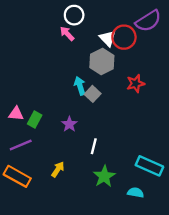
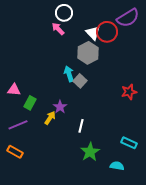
red star: (136, 84) -> (129, 92), moved
pink triangle: (16, 114) -> (14, 90), moved
cyan rectangle: (149, 166) -> (129, 143), size x0.7
yellow arrow: (58, 169) -> (50, 118), moved
orange rectangle: (17, 176) -> (15, 152), size x0.7

